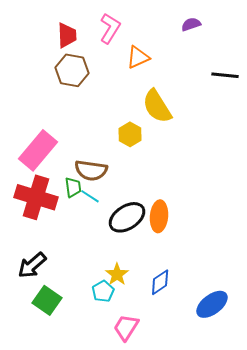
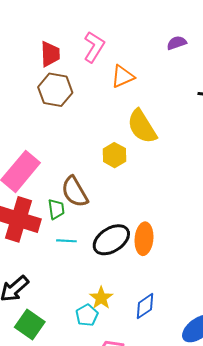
brown semicircle: (91, 170) -> (75, 192), turned 52
cyan line: (90, 196) -> (66, 241), moved, turned -30

